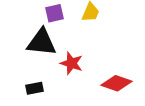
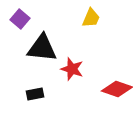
purple square: (54, 13) -> (20, 19), moved, turned -36

